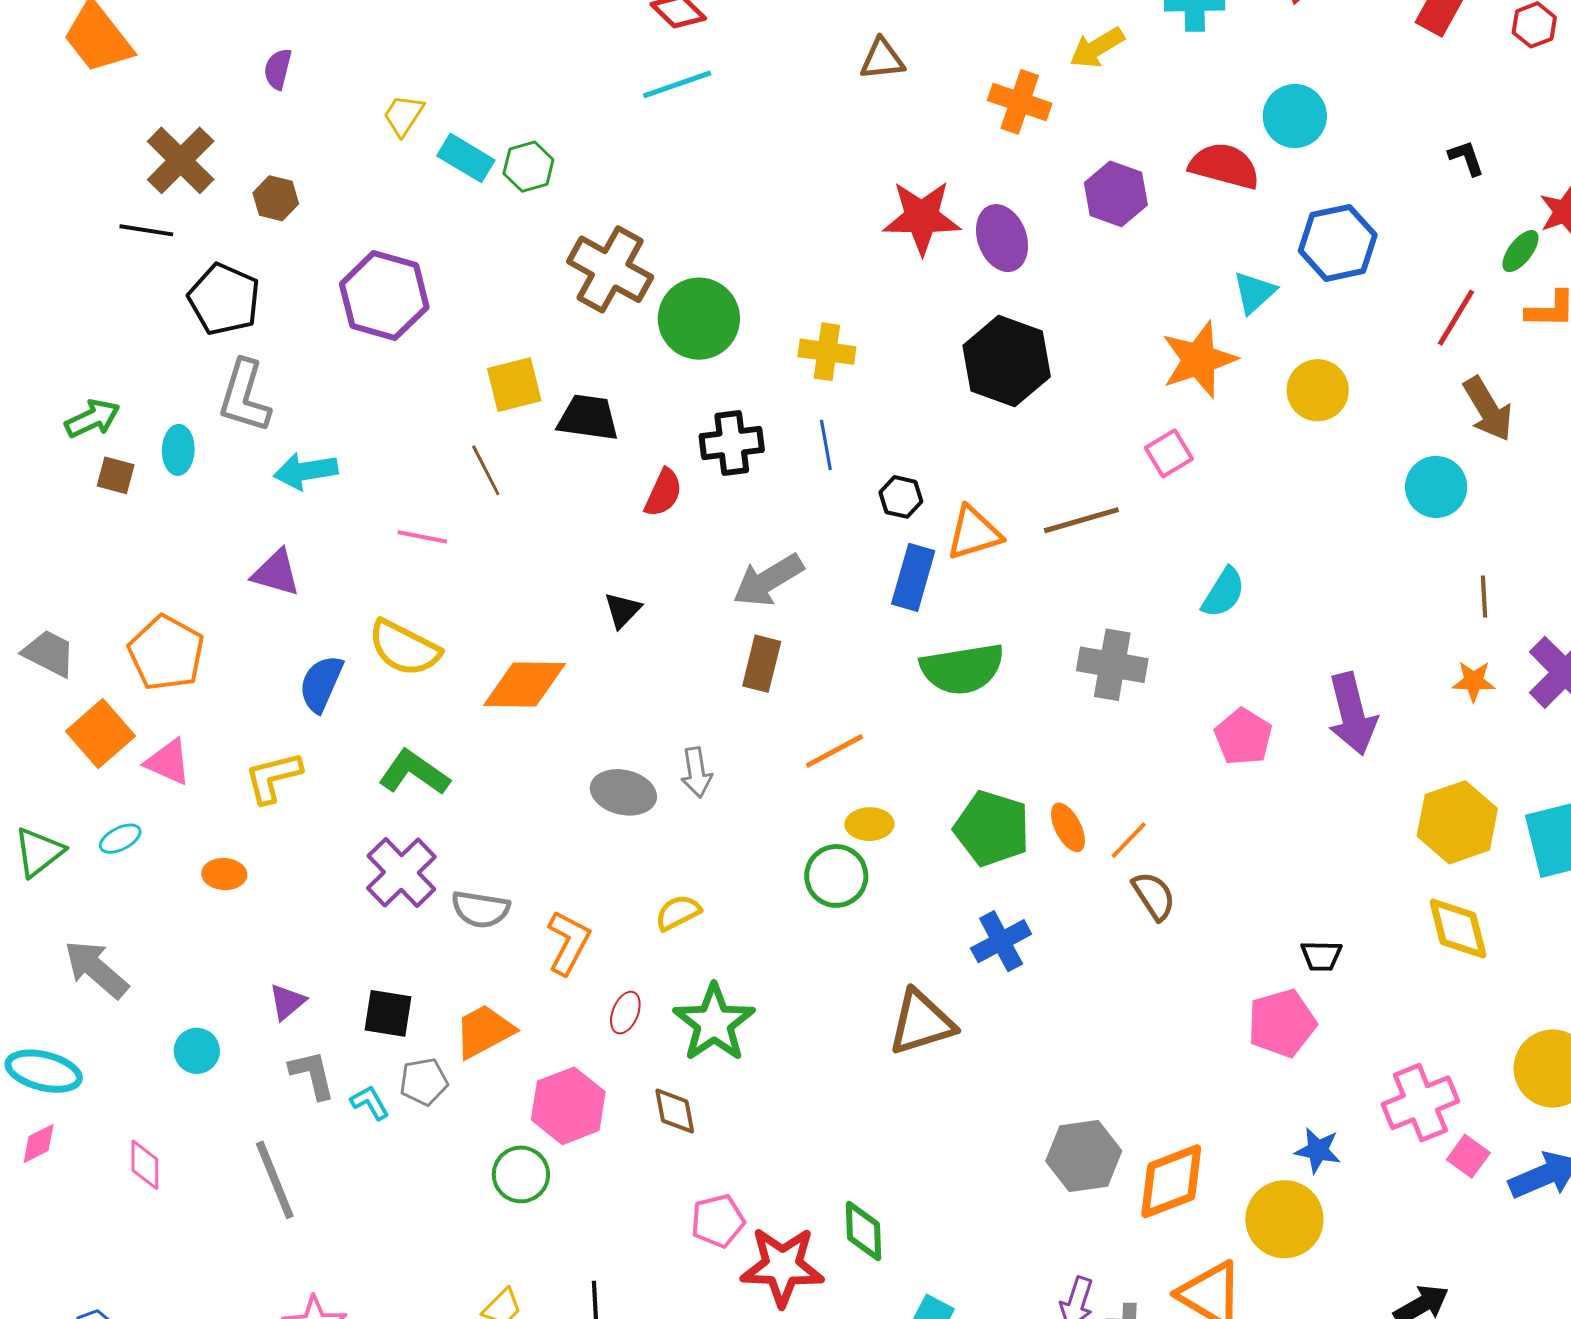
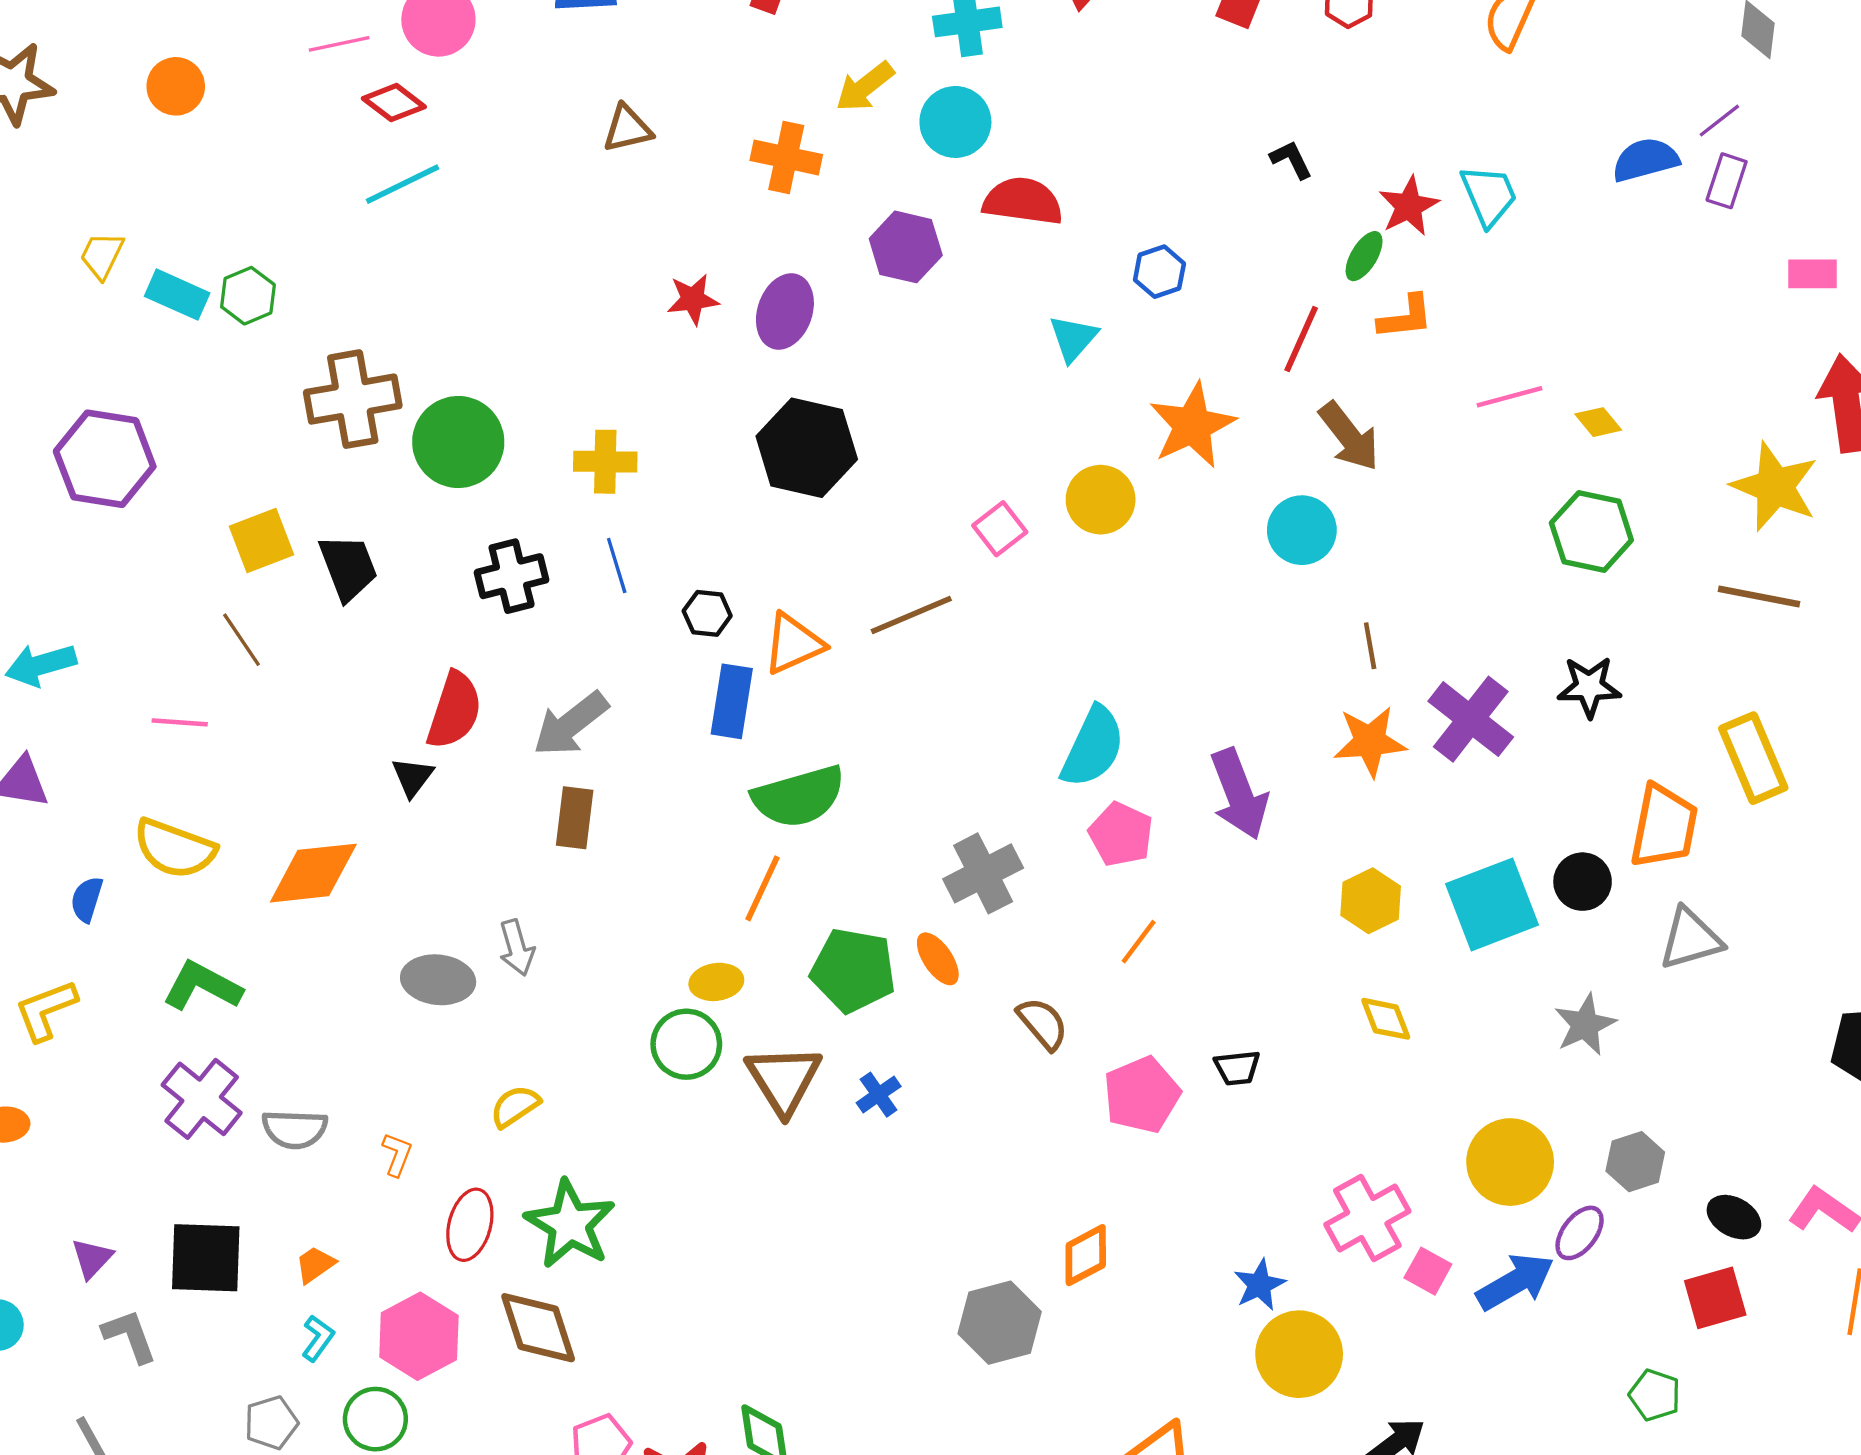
cyan circle: (1295, 116) -> (955, 122), moved
red star: (922, 217) -> (693, 299), size x0.6
purple ellipse: (1002, 238) -> (785, 312), turned 46
blue hexagon: (1338, 243) -> (1159, 272), size x0.6
brown cross: (610, 269) -> (353, 399), turned -32
orange star: (1199, 360) -> (1192, 425), moved
yellow circle: (1318, 390) -> (1101, 500), moved
black trapezoid: (588, 418) -> (348, 567), turned 68
red semicircle: (663, 493) -> (454, 710), moved, size x1.4
cyan semicircle: (1224, 593) -> (1093, 747), moved, size x1.4
gray cross: (1112, 665) -> (983, 873), moved, turned -30
orange star: (1474, 681) -> (1370, 741), size x1.5
blue semicircle: (321, 684) -> (87, 899), size x0.7
orange line: (834, 751) -> (762, 888), moved, turned -30
yellow hexagon: (1457, 822) -> (1371, 901), size x0.7
orange line: (1129, 840) -> (1139, 942), moved
yellow diamond: (1458, 928) -> (1386, 1019), size x0.7
blue cross: (1001, 941) -> (879, 1095), size x0.7
orange L-shape: (568, 943) -> (397, 1154), size x0.6
black square: (388, 1013) -> (206, 1258), size x1.4
red ellipse: (625, 1013) -> (470, 1225), size x1.5
brown triangle: (921, 1023) -> (784, 1079), moved, turned -38
pink pentagon: (1282, 1023) -> (1142, 1095), moved
orange trapezoid: (484, 1031) -> (315, 1265), size x0.6
gray pentagon: (424, 1082) -> (271, 1423), moved
cyan L-shape: (370, 1103) -> (318, 1338), moved, turned 72
brown diamond: (675, 1111) -> (538, 1328), size x1.5
blue star: (1318, 1150) -> (1260, 1285), turned -30
orange diamond: (1171, 1181) -> (1086, 1255), moved, size x0.7
yellow circle: (1284, 1219) -> (1299, 1354), moved

